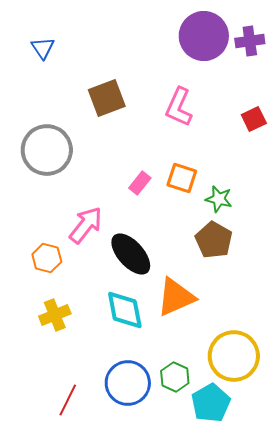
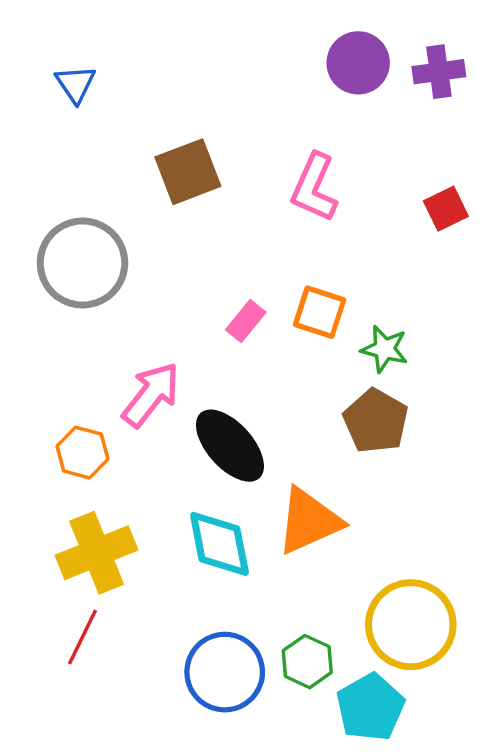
purple circle: (204, 36) -> (358, 63), size x0.7
yellow cross: (55, 315) -> (97, 553), size x1.4
red line: (68, 400) -> (83, 637), moved

